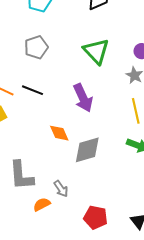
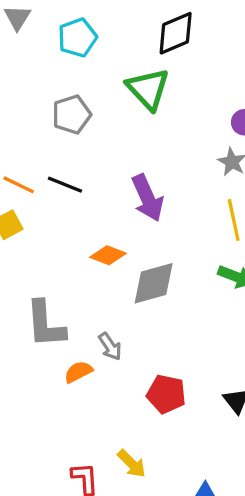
green triangle: (96, 51) -> (148, 89), moved
orange diamond: (59, 133) -> (108, 255), turned -45

